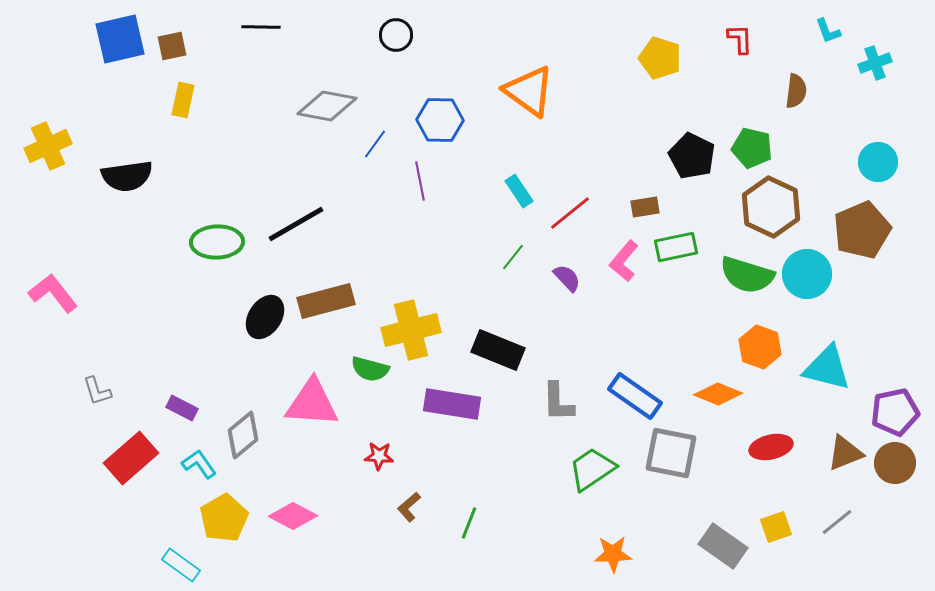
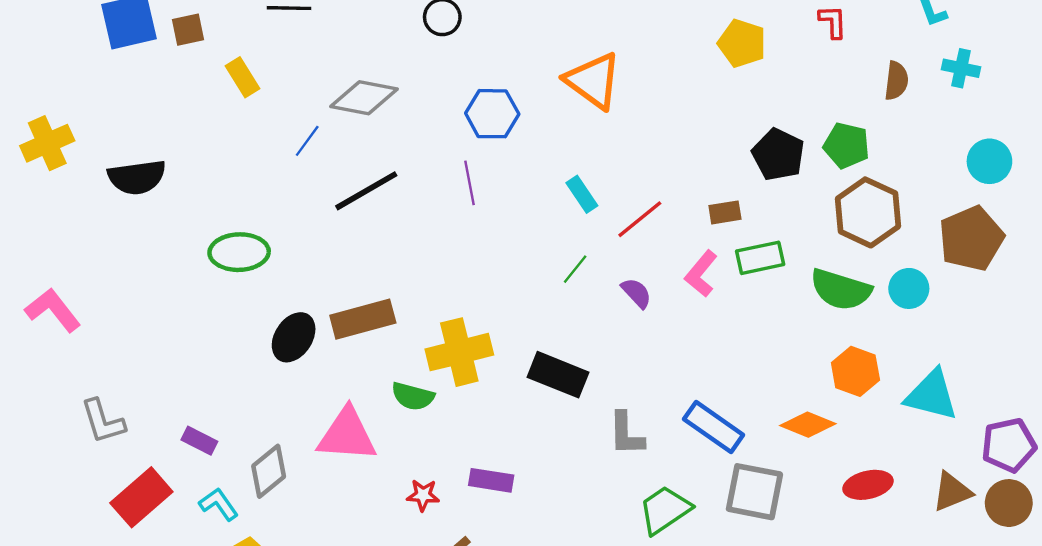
cyan cross: (875, 63) -> (961, 68), moved, turned 32
yellow rectangle: (183, 100) -> (242, 77), moved, turned -44
blue line: (375, 144) -> (307, 141), moved
black line: (296, 224) -> (366, 191), moved
cyan circle: (807, 274) -> (909, 288), size x0.7
gray L-shape: (97, 391) -> (103, 421), size x1.4
purple rectangle: (452, 404) -> (491, 480), moved, size x0.7

